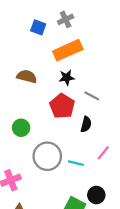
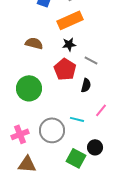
green circle: (21, 128) -> (29, 88), size x1.6
gray circle: (47, 156) -> (52, 130), moved

